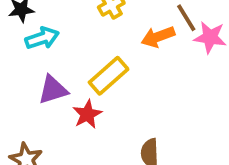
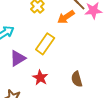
red star: (87, 114) -> (40, 78), moved

